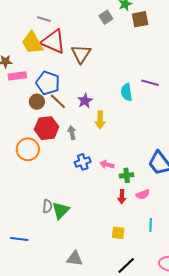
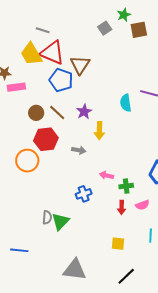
blue pentagon: (48, 83) -> (61, 80), moved
gray arrow: (72, 133) -> (79, 150), moved, turned 112
blue cross: (83, 162) -> (84, 194), moved
gray triangle: (75, 259) -> (75, 270), size x1.4

